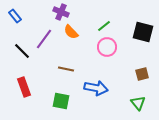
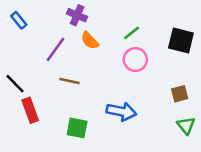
black line: (22, 51) -> (15, 84), moved
brown line: (66, 69) -> (69, 81), moved
green triangle: (138, 103) -> (186, 125), moved

